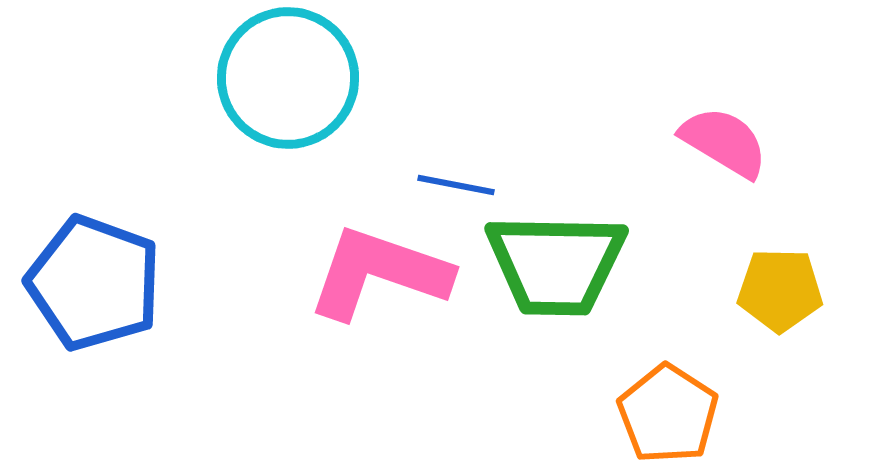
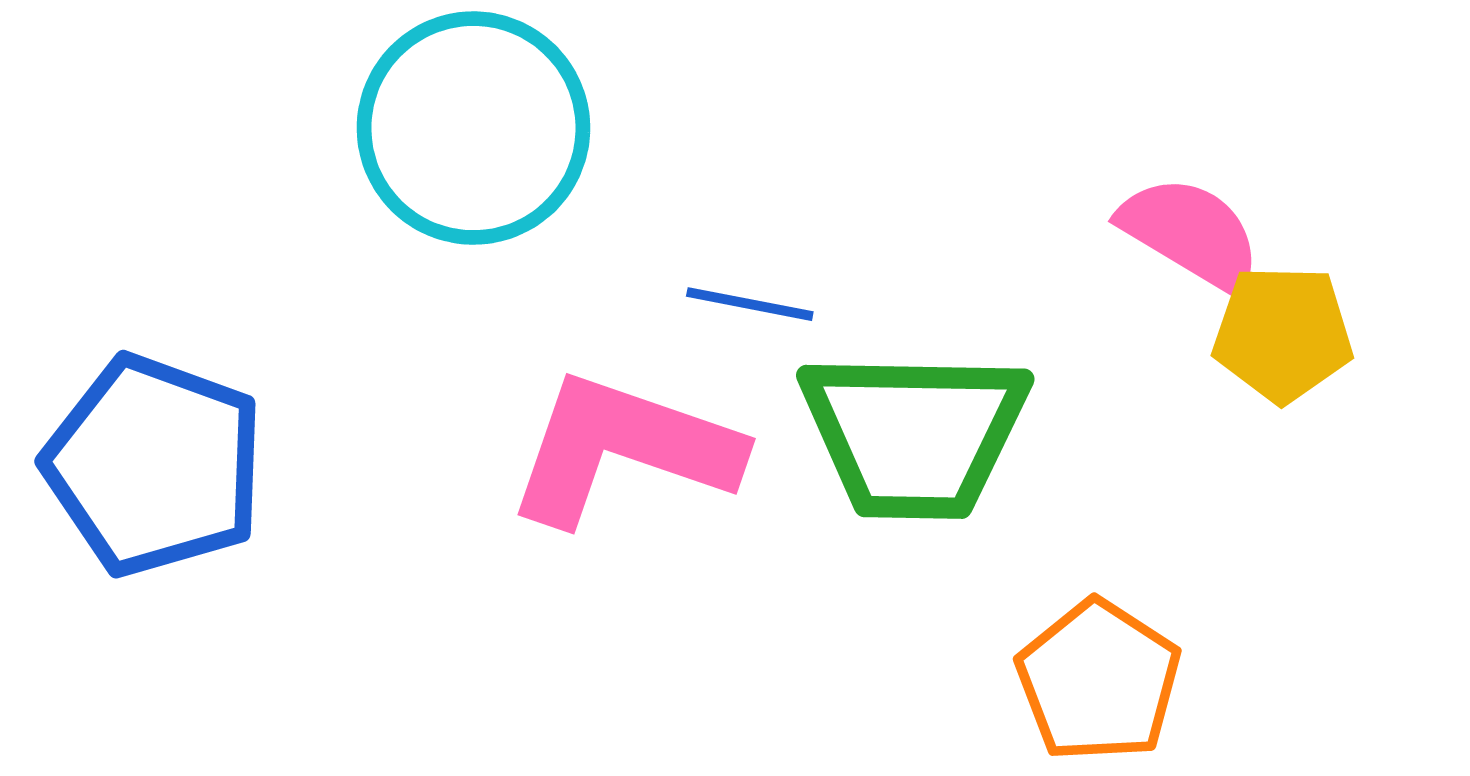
yellow pentagon: (780, 290) -> (1283, 334), moved

